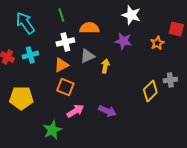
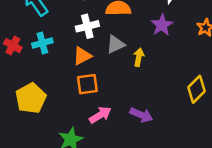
purple star: (123, 41) -> (162, 25), turned 30
orange square: (65, 87) -> (87, 84), turned -30
yellow pentagon: (21, 98) -> (31, 98), turned -30

